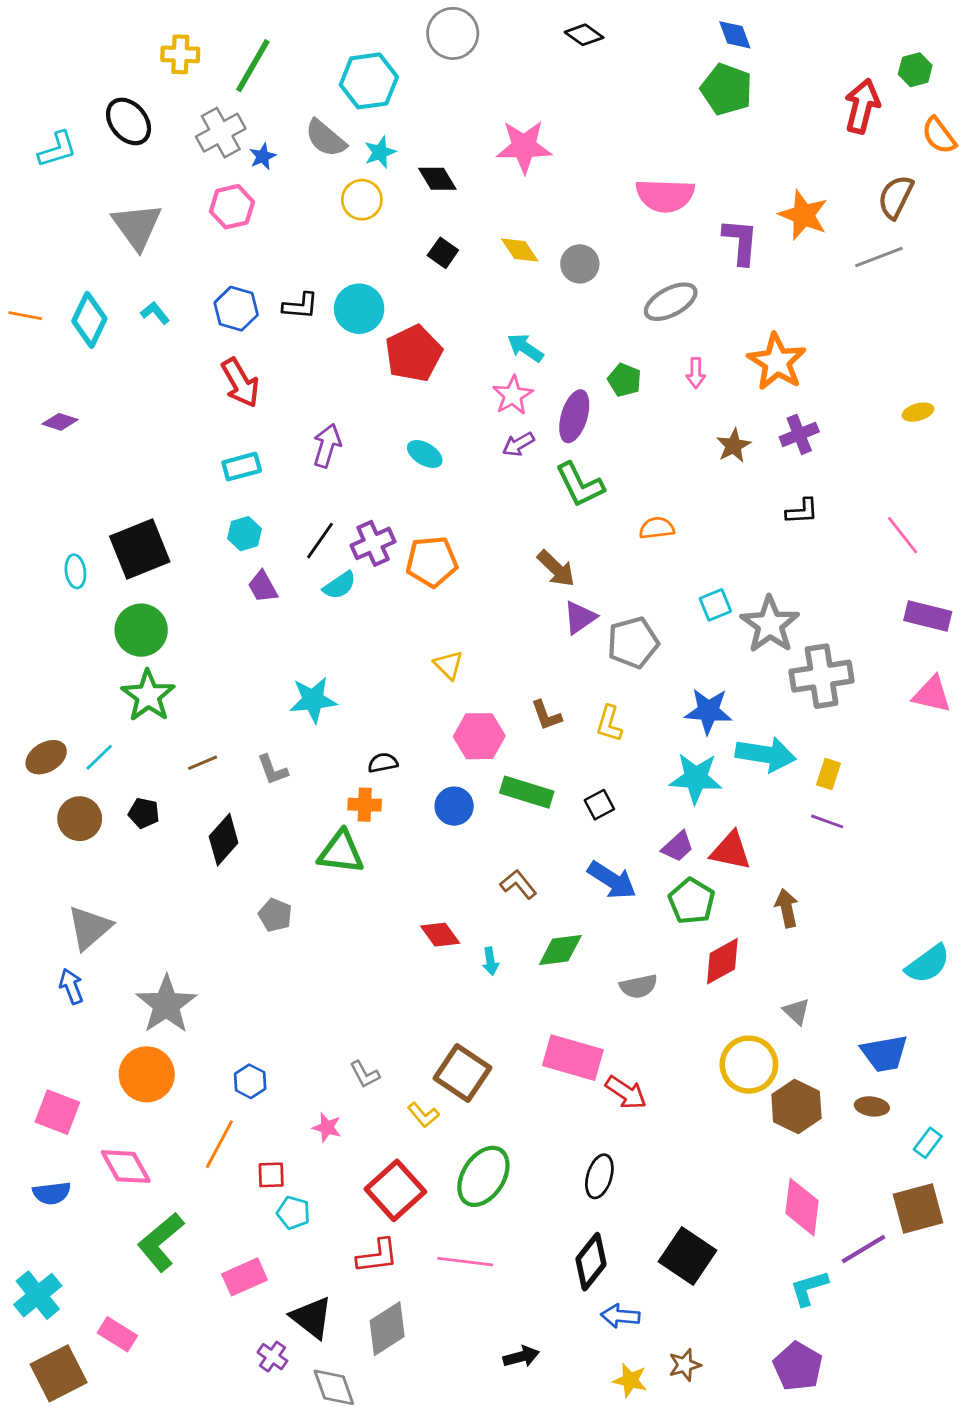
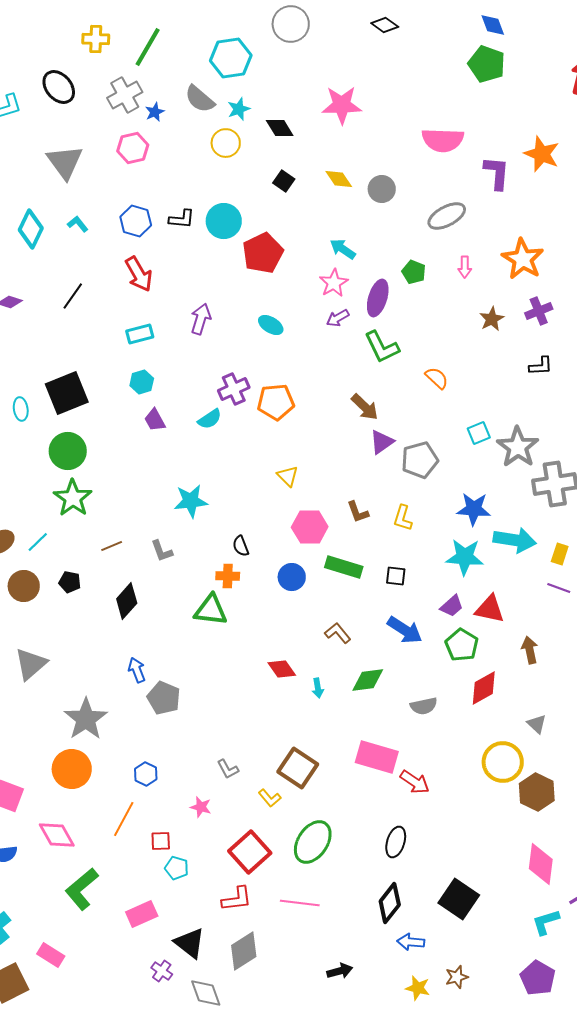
orange semicircle: (657, 528) -> (437, 378), turned 50
black line: (320, 541) -> (73, 296), moved
black semicircle: (383, 763) -> (241, 546), turned -100
black square: (599, 805) -> (396, 576), turned 35
gray pentagon: (275, 915) -> (164, 698), moved, size x1.4
blue arrow: (71, 986) -> (137, 670), moved

